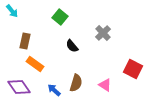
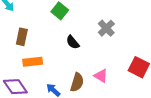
orange rectangle: (35, 64) -> (33, 62), turned -42
pink triangle: (105, 85) -> (101, 76), moved

